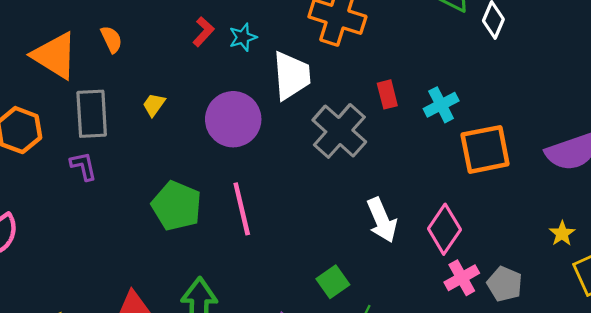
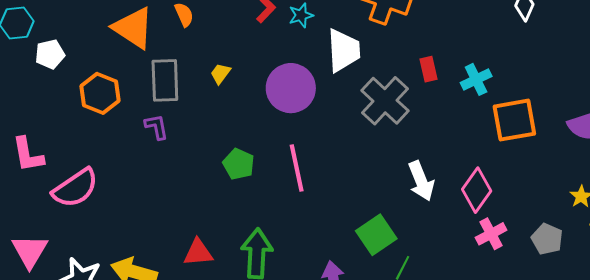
green pentagon: (177, 206) -> (239, 164), size x0.7
green square: (333, 282) -> (376, 235), size x1.4
gray pentagon: (505, 284) -> (547, 239), moved

